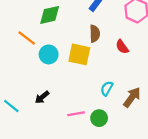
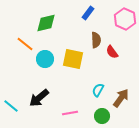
brown semicircle: (95, 34) -> (96, 40), moved
black arrow: (42, 97) -> (39, 98), size x1.5
green circle: (99, 118) -> (102, 116), moved

